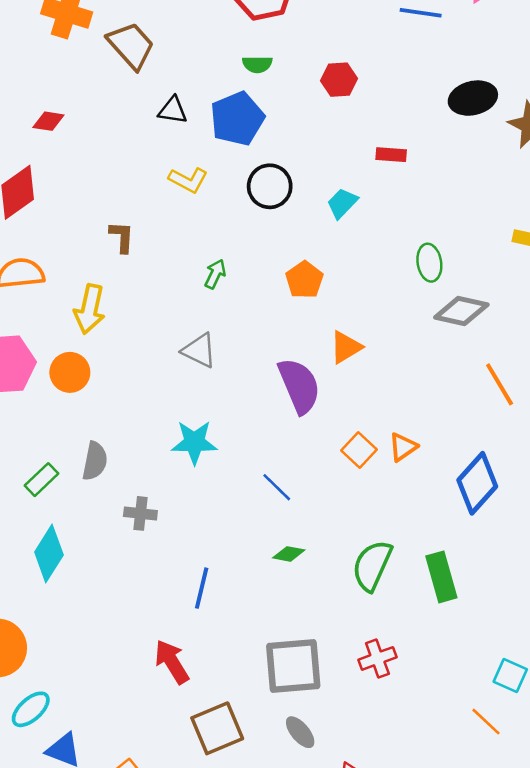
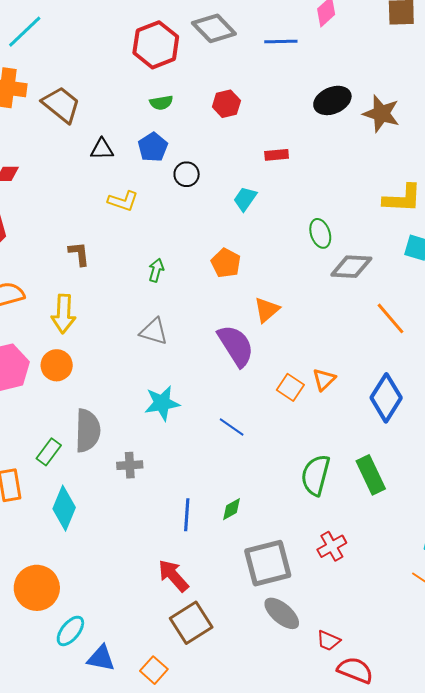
blue pentagon: (237, 119) -> (153, 147), size x0.7
black circle: (270, 186) -> (187, 174), moved, size x0.7
gray semicircle: (95, 461) -> (88, 431), size x1.4
green diamond: (289, 554) -> (231, 509), moved, turned -30
brown square: (217, 728) -> (191, 623), moved
gray ellipse: (300, 732) -> (282, 613), size x1.4

